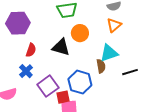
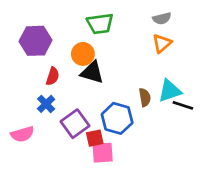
orange circle: (80, 33) -> (83, 54), moved
cyan triangle: (109, 53) -> (170, 91), moved
black line: (130, 72) -> (183, 105), turned 35

